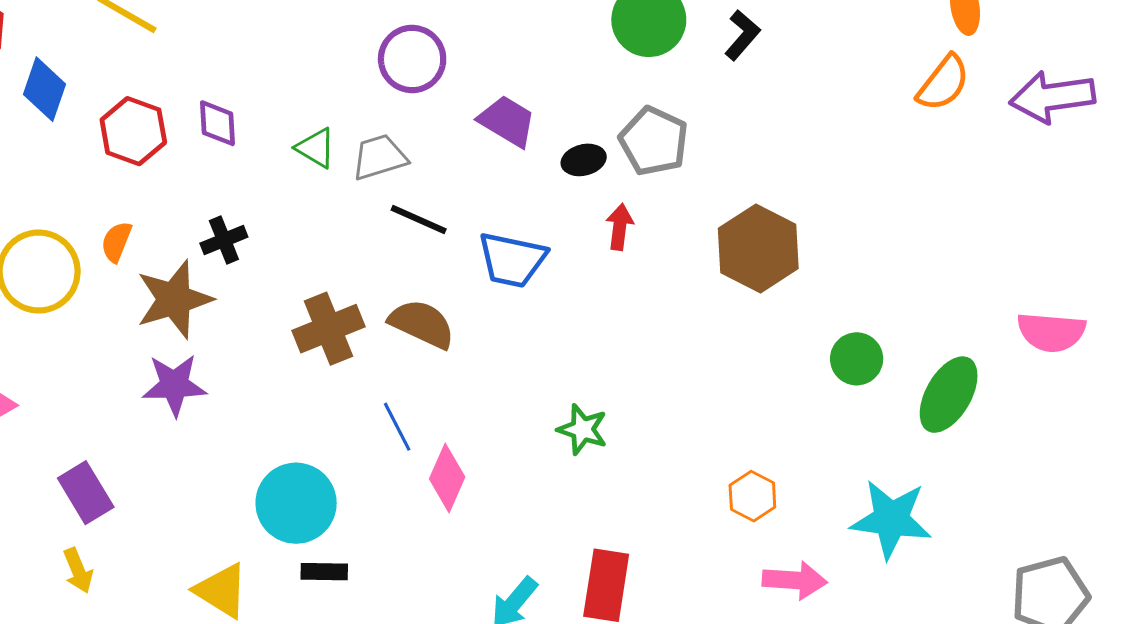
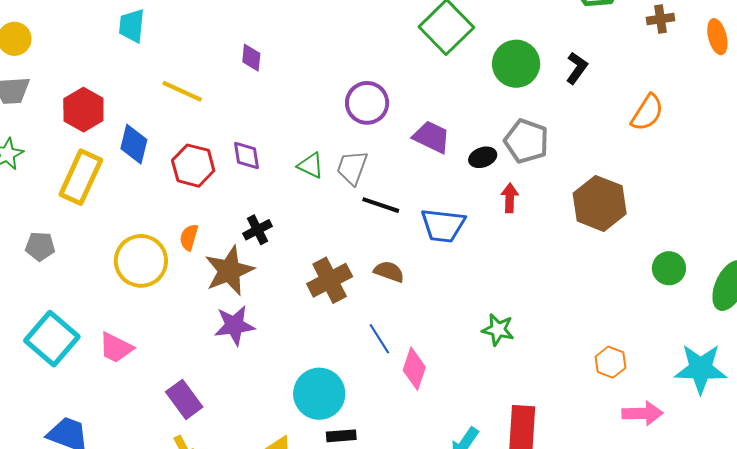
orange semicircle: (943, 83) -> (647, 113), moved
gray trapezoid: (380, 157) -> (352, 168), turned -48
brown semicircle: (422, 324) -> (389, 272), size x0.7

